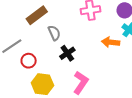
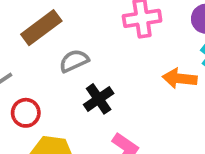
gray semicircle: (54, 33) -> (74, 61), turned -91

